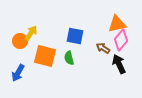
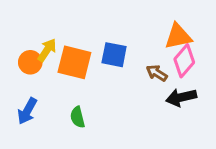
orange square: (45, 56) -> (74, 62), moved
green semicircle: (69, 58) -> (78, 117), moved
black arrow: (119, 64) -> (181, 97), turned -78

